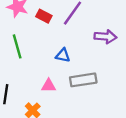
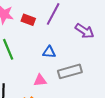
purple arrow: (105, 37) -> (85, 31), turned 36

